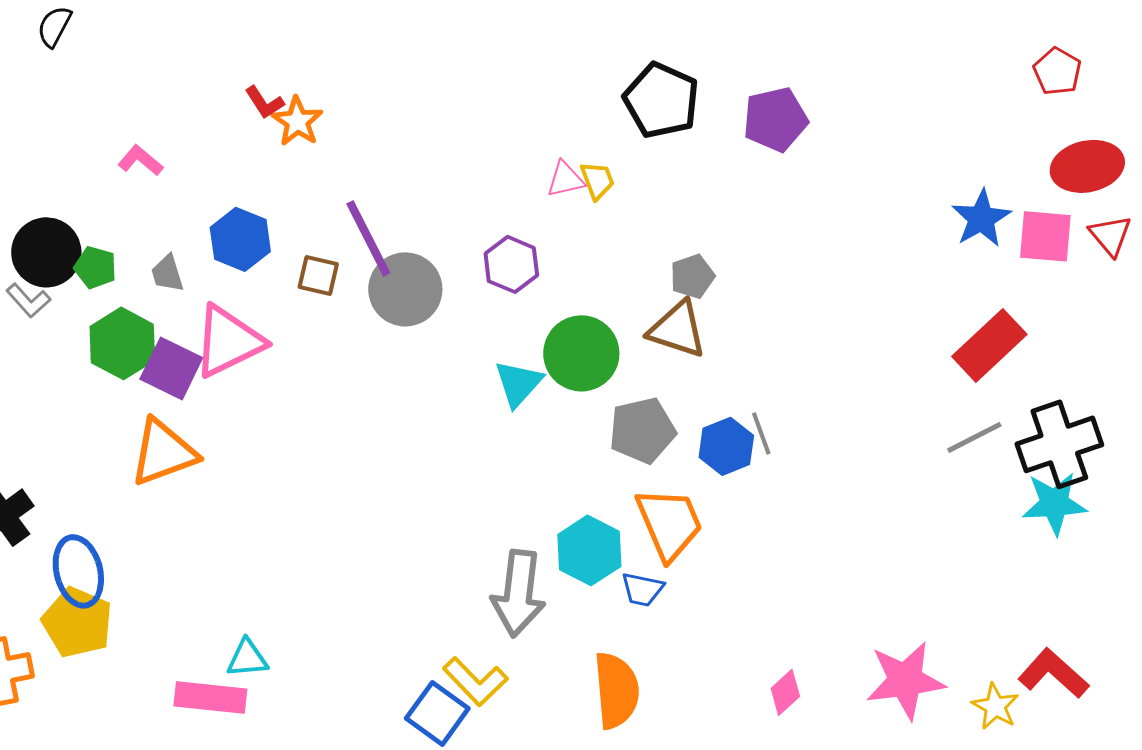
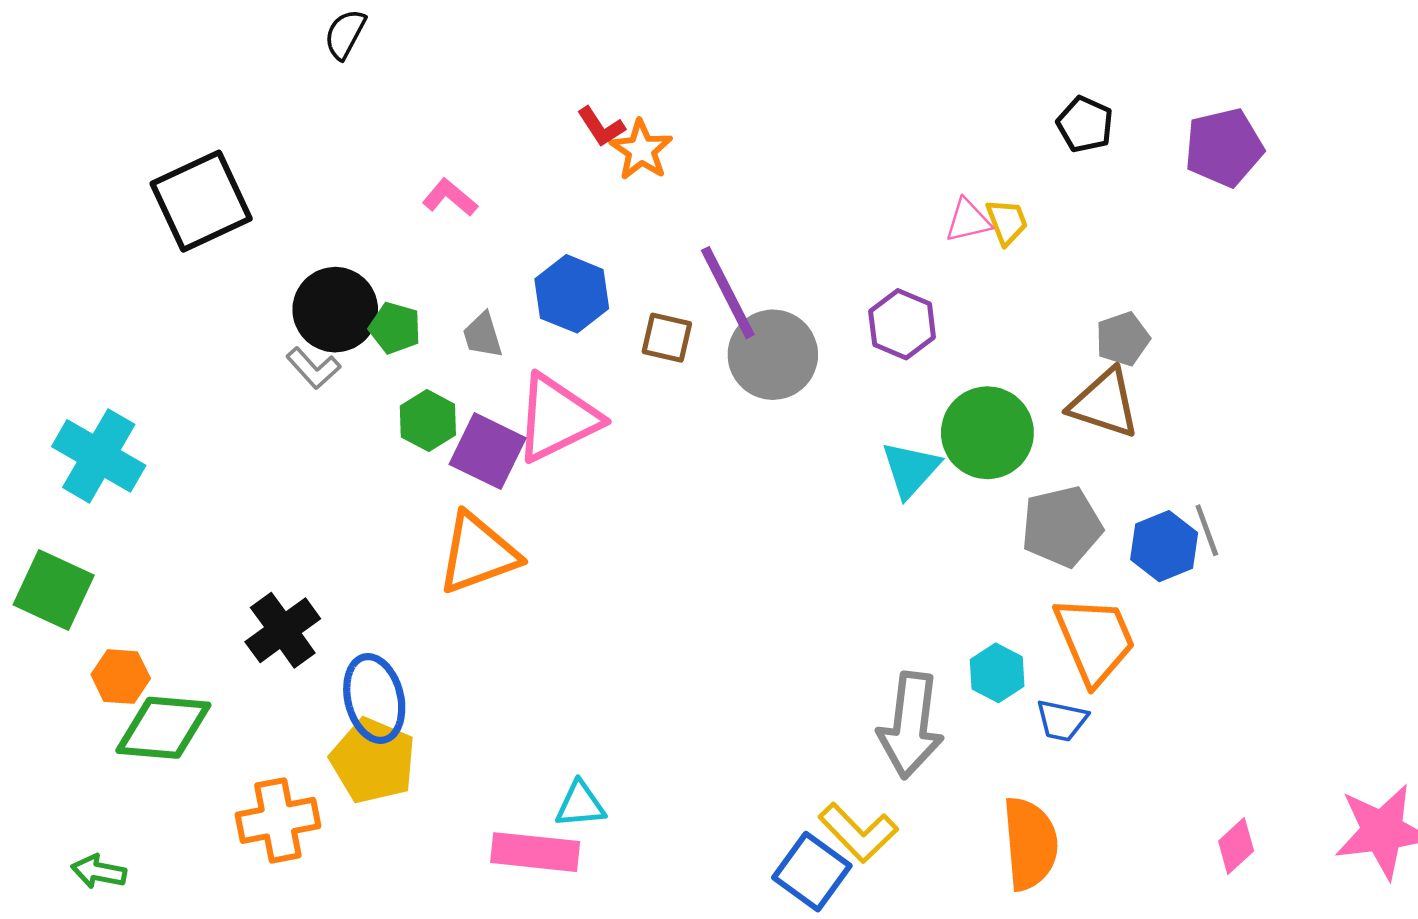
black pentagon: (661, 100) -> (1085, 124), size x0.6
green hexagon: (122, 343) -> (428, 421), size x0.7
cyan hexagon: (589, 550) -> (997, 673), size x0.7

